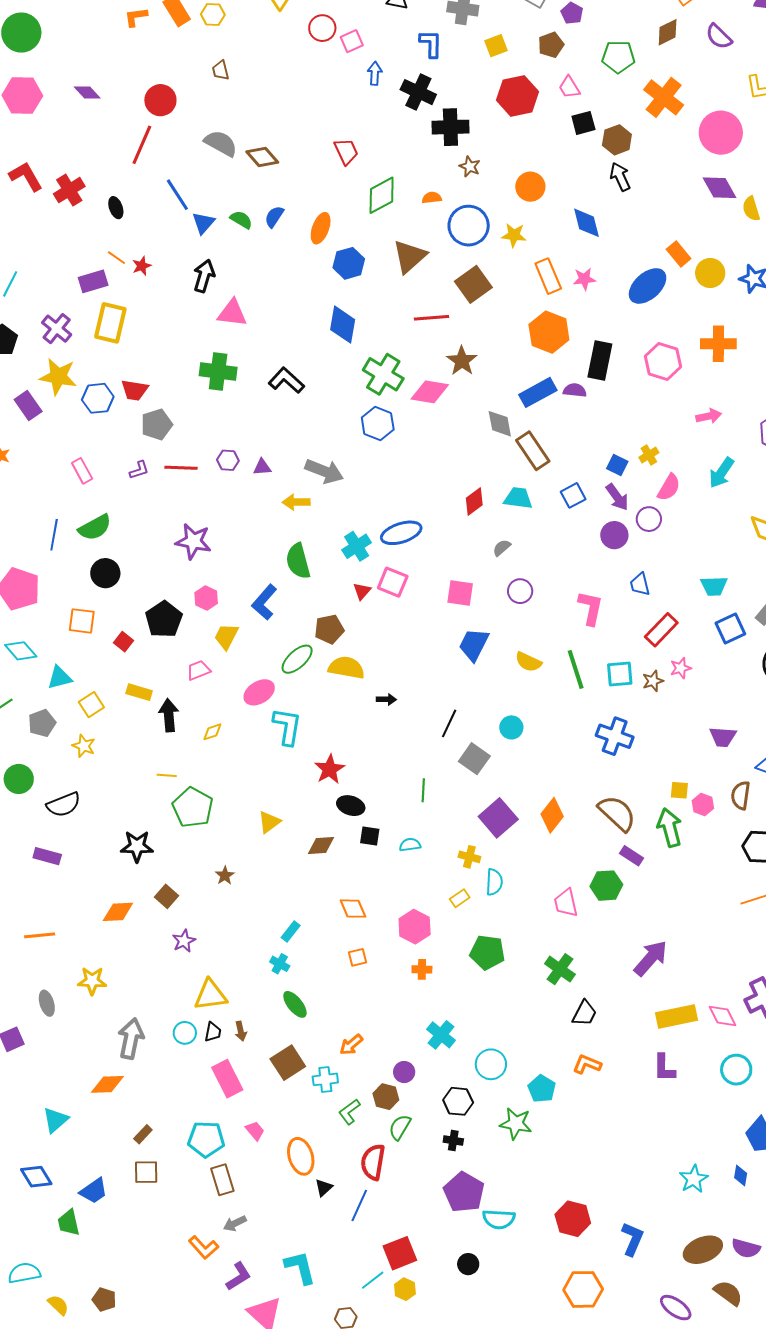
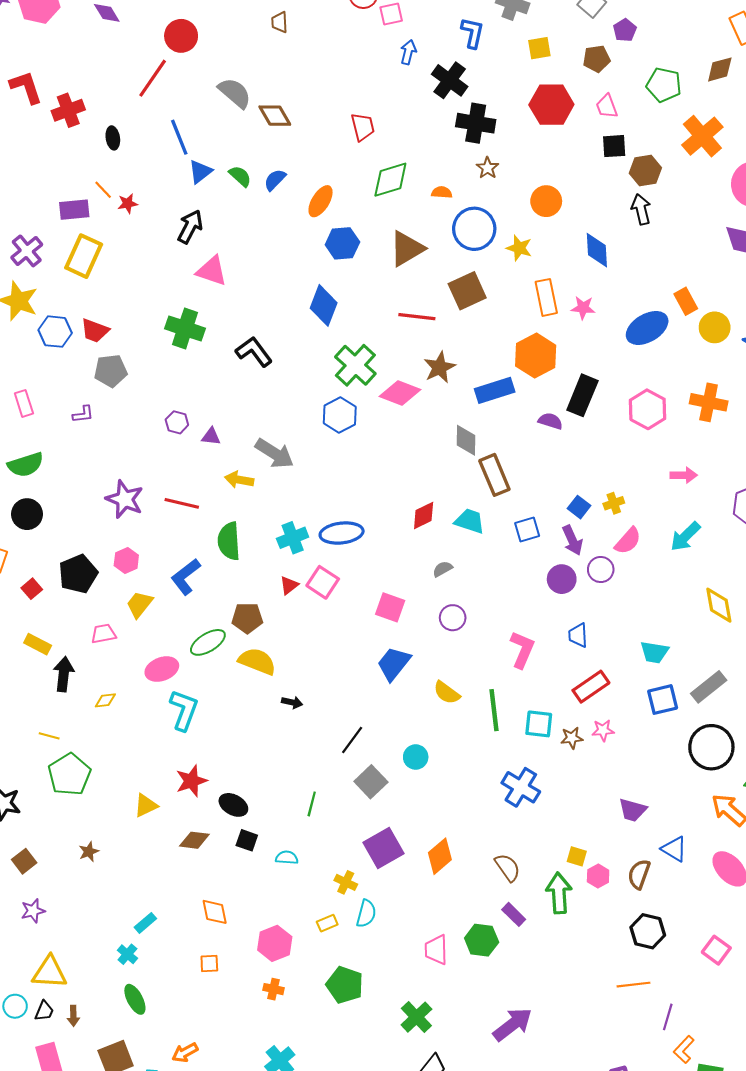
brown trapezoid: (221, 70) -> (280, 22), moved
blue rectangle: (538, 392) -> (495, 390), moved
red line: (181, 468) -> (182, 503), moved
red star: (330, 769) -> (191, 781), moved
brown semicircle: (617, 813) -> (508, 867), size x0.7

